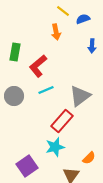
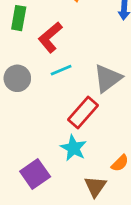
cyan star: (55, 147) -> (73, 148), turned -30

